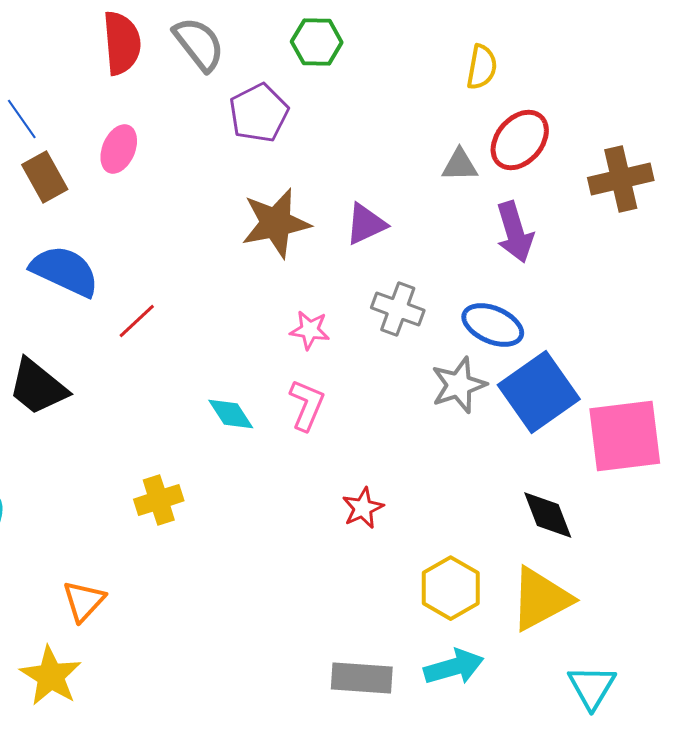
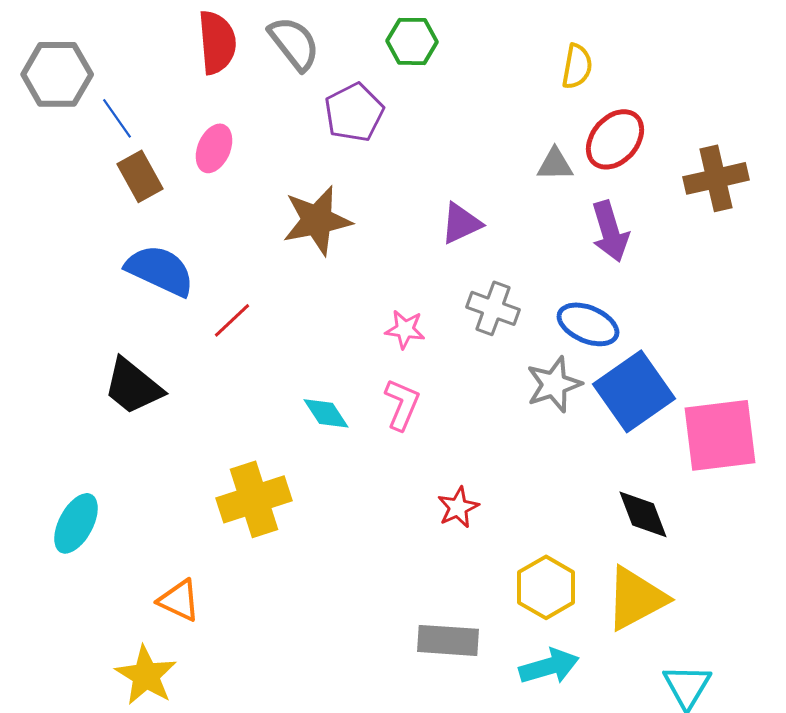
brown star: (276, 223) -> (317, 220), moved
yellow cross: (159, 500) -> (254, 499), size x1.5
orange triangle: (84, 601) -> (179, 600), turned -48
gray rectangle: (362, 678) -> (448, 640), moved

